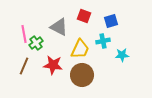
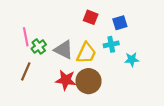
gray triangle: (59, 27) -> (64, 50), moved
red star: (53, 65) -> (66, 80), moved

